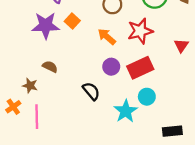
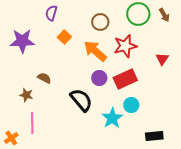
purple star: (46, 25) -> (22, 41), moved
orange arrow: (107, 37) -> (95, 51), size x1.4
black semicircle: (91, 91) -> (81, 100), size x1.4
orange cross: (13, 107) -> (11, 138), moved

